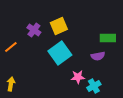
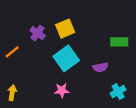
purple semicircle: (98, 56) -> (100, 67), moved
pink star: (78, 77) -> (62, 90), moved
cyan cross: (94, 86) -> (118, 92), moved

